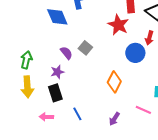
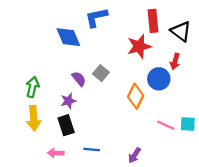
red star: (118, 25) -> (139, 46), turned 30
orange diamond: (114, 82) -> (136, 96), moved
pink line: (143, 110) -> (166, 125), moved
blue line: (77, 114) -> (92, 150), turned -56

